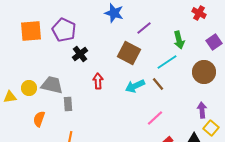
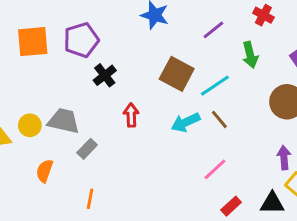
red cross: (199, 13) -> (263, 15), moved
purple line: (144, 28) -> (213, 30), moved
purple pentagon: (64, 30) -> (81, 40), turned 30
cyan line: (167, 62) -> (215, 86), moved
gray rectangle: (68, 104) -> (87, 149), turned 48

